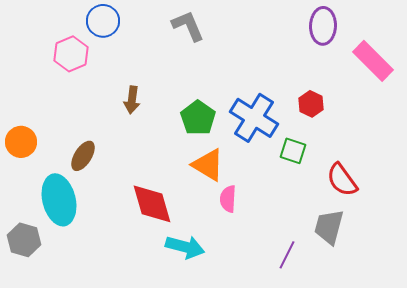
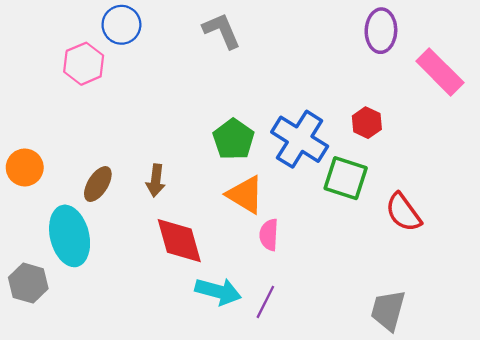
brown arrow: (132, 100) -> (156, 180), moved
green square: (293, 151) -> (346, 178), size x1.4
gray trapezoid: (329, 227) -> (388, 310), moved
purple line: (287, 255) -> (265, 302), moved

